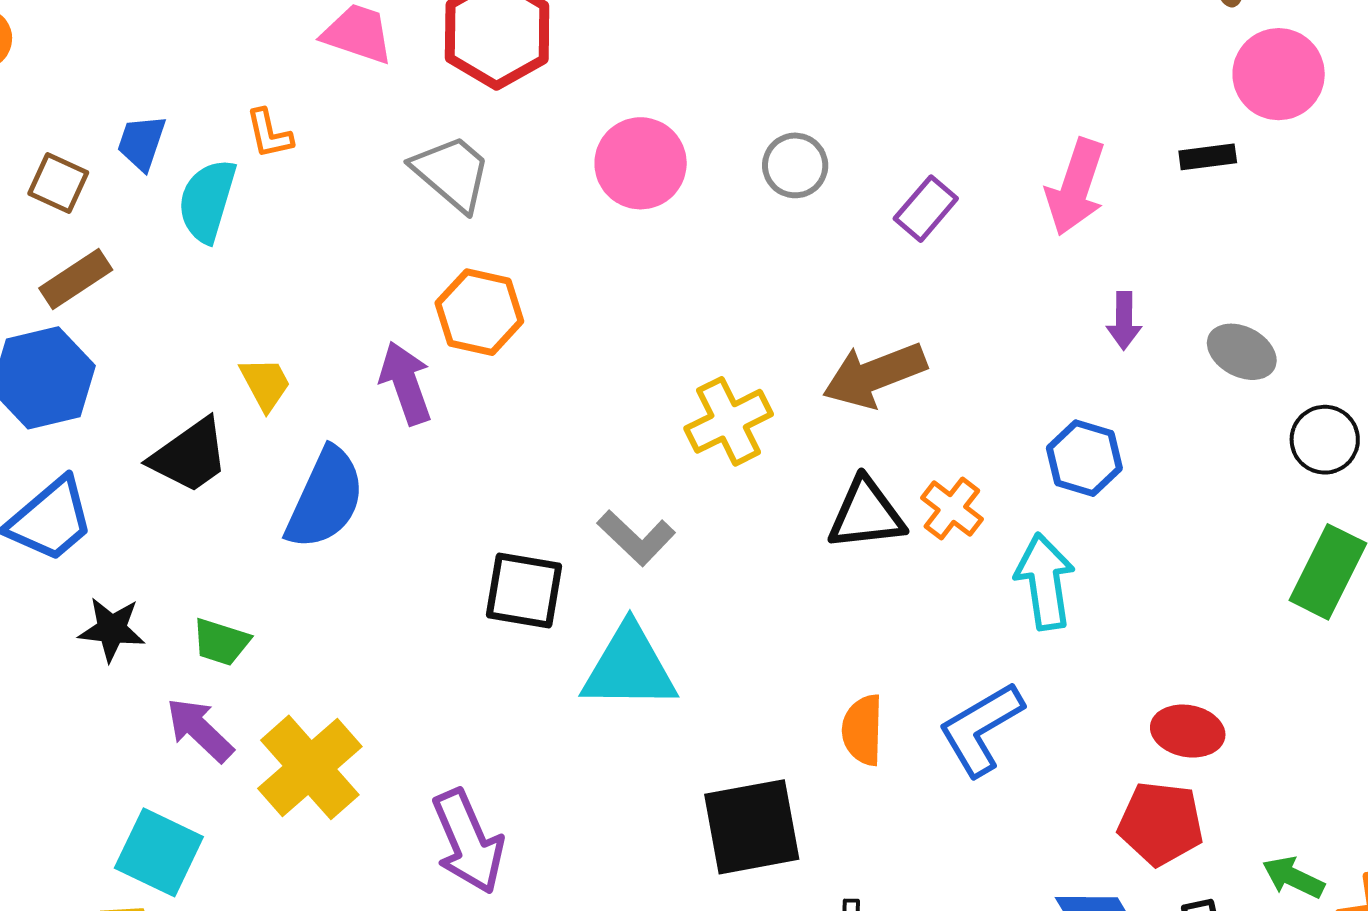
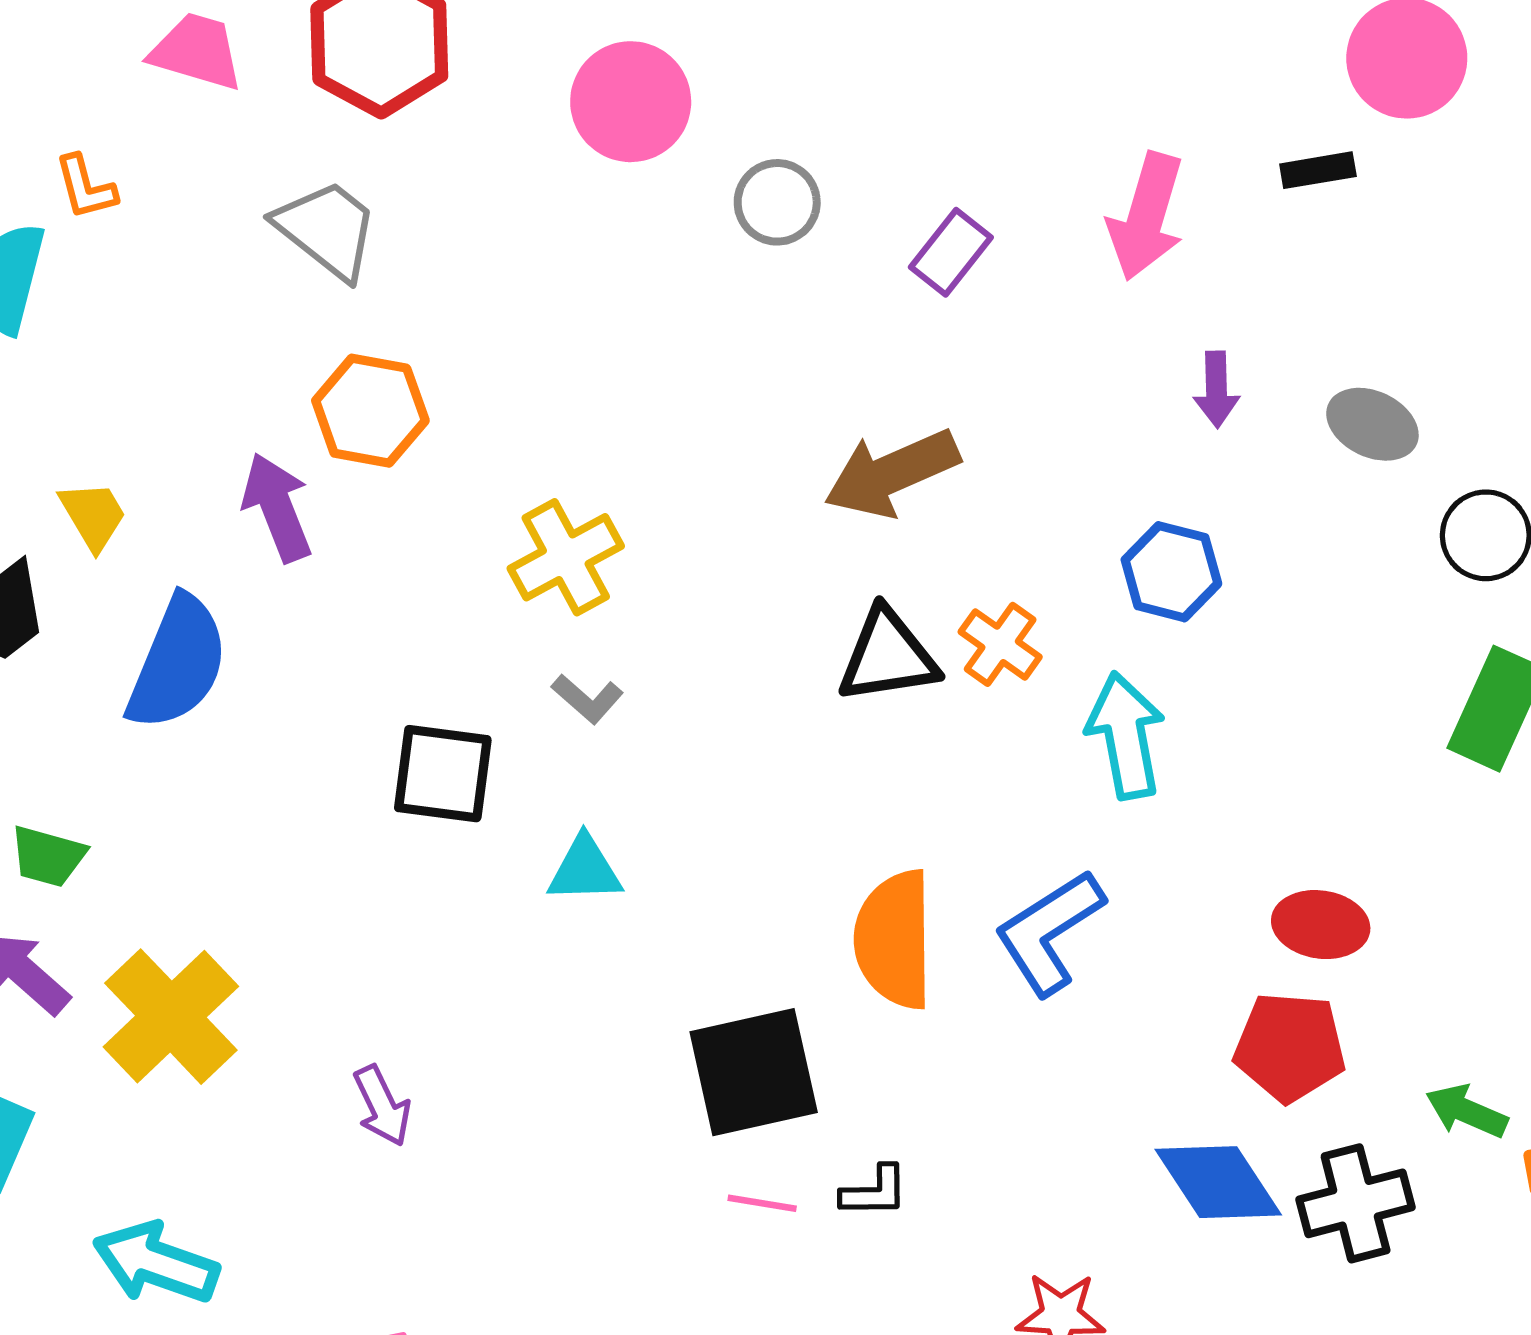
pink circle: (641, 163) -> (631, 102), moved
yellow cross: (729, 421) -> (566, 557), moved
gray L-shape: (636, 538) -> (587, 699), size x0.7
cyan triangle: (629, 668) -> (585, 870), size x0.6
orange semicircle: (863, 730) -> (894, 940), size x1.5
purple arrow: (468, 842) -> (382, 1106), size x0.6

